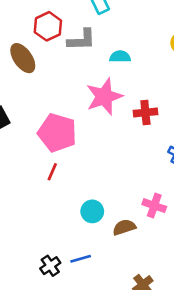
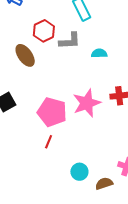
pink star: (104, 97) -> (87, 103), moved

